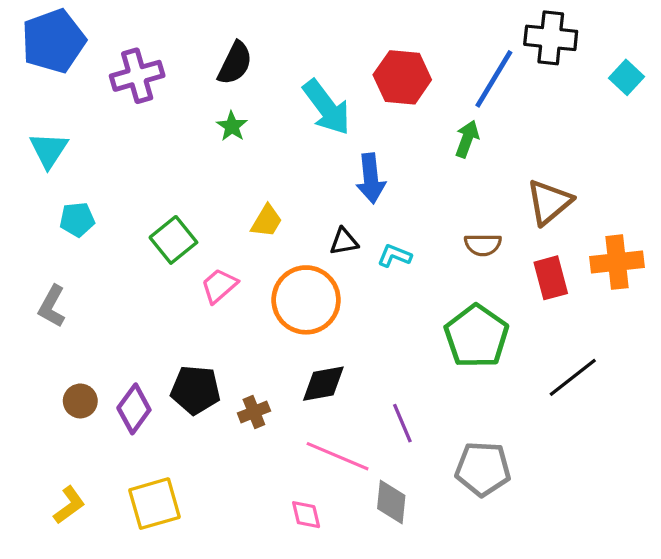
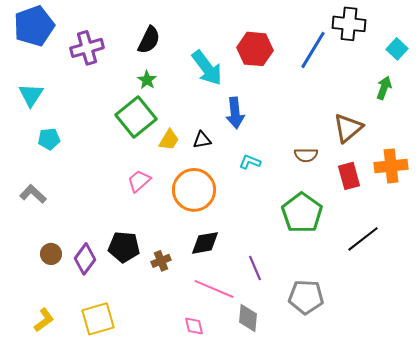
green arrow: (467, 139) -> (384, 88), moved
green square: (173, 240) -> (136, 117), moved, size x1.4
black triangle: (344, 242) -> (202, 140), moved
gray L-shape: (52, 306) -> (33, 194), turned 104

